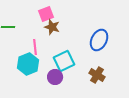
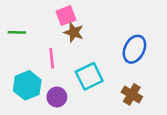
cyan hexagon: (28, 64) -> (27, 85), moved
purple circle: (55, 77) -> (57, 97), moved

